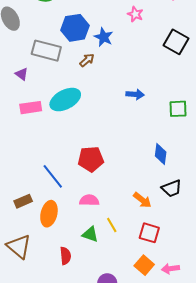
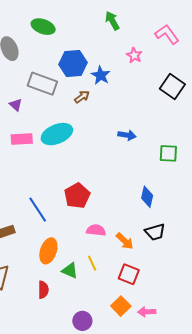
red pentagon: (91, 159) -> (77, 196), turned -30
pink semicircle: (89, 200) -> (96, 230), moved
orange ellipse: (49, 214) -> (48, 251), moved

